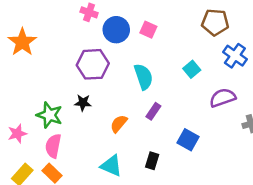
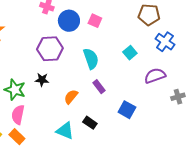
purple rectangle: (153, 111) -> (99, 87), turned -72
black rectangle: (152, 161) -> (90, 123), moved, turned -72

